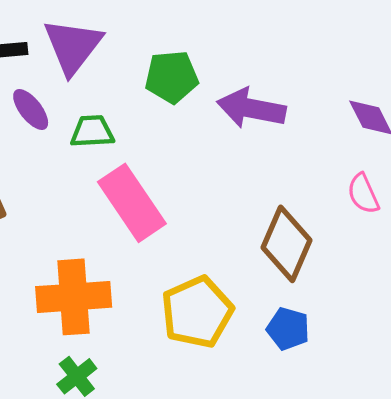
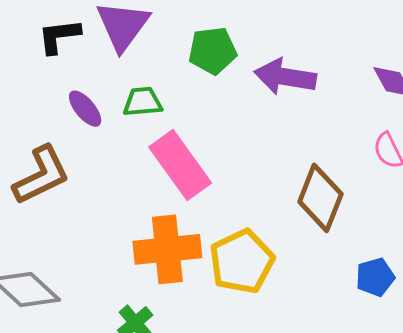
purple ellipse: (31, 109) -> (85, 109), moved
orange cross: (74, 297) -> (167, 249), moved
blue pentagon: (288, 329) -> (375, 277), moved, turned -30

